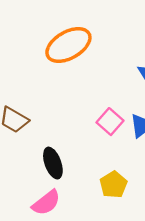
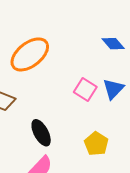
orange ellipse: (68, 45) -> (30, 54), moved

